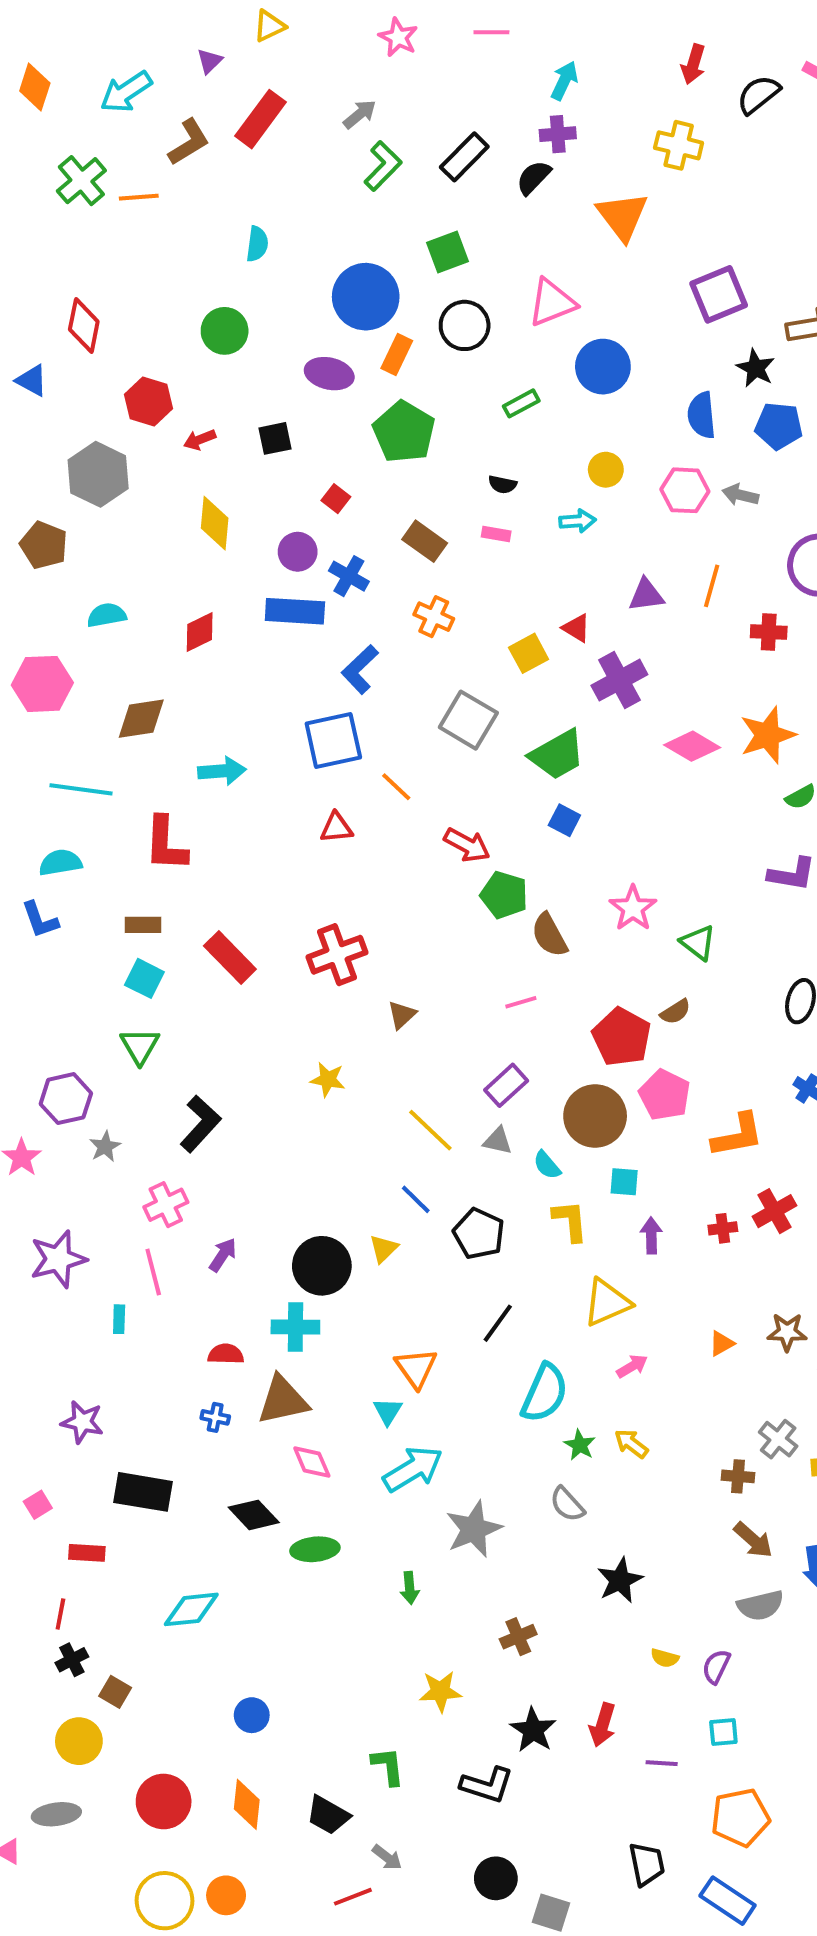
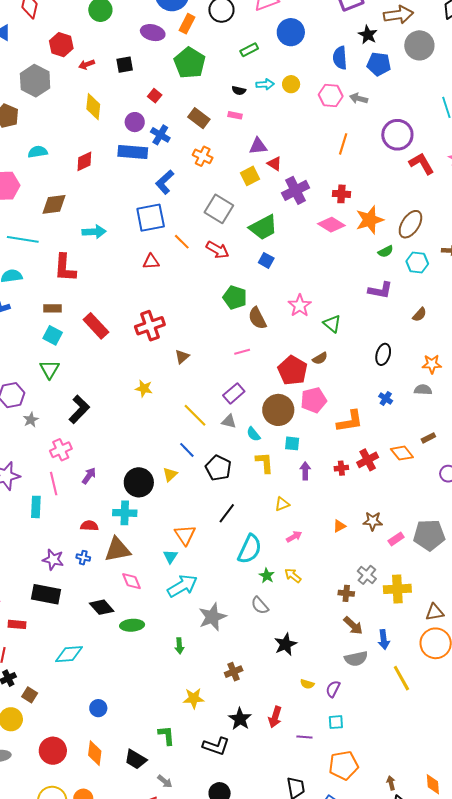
cyan arrow: (577, 521) -> (265, 84), moved
purple triangle: (646, 595) -> (258, 146), moved
red cross: (769, 632) -> (341, 194), moved
red arrow: (467, 845) -> (218, 250), moved
pink pentagon: (665, 1095) -> (314, 400), turned 30
yellow triangle: (607, 1302) -> (282, 504), size x0.6
cyan rectangle: (119, 1319) -> (36, 507), size x1.5
purple star: (82, 1422) -> (53, 560), moved

